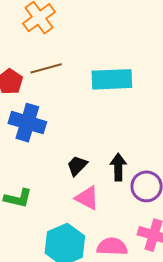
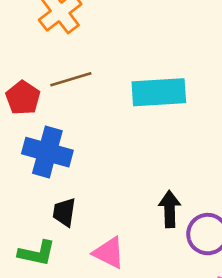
black trapezoid: (77, 166) -> (64, 212), moved, turned -35
pink triangle: (87, 198) -> (109, 253), moved

